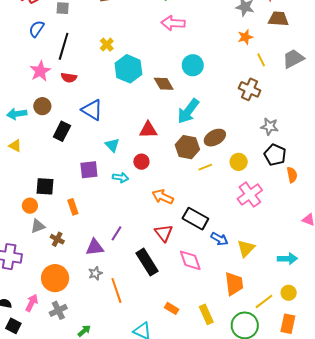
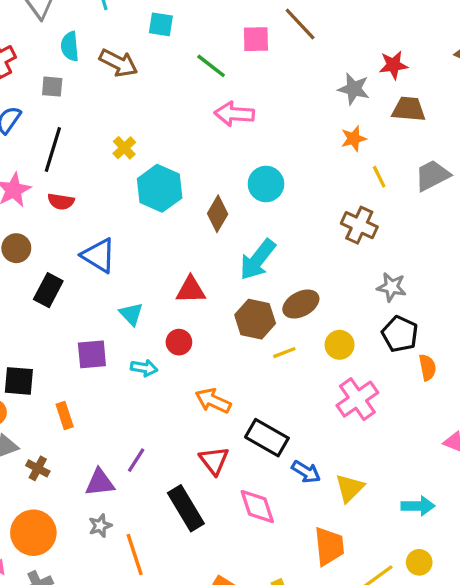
brown diamond: (164, 84) -> (218, 214), turned 60

